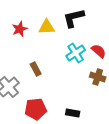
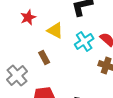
yellow triangle: (47, 27) -> (55, 30), moved, turned 30

